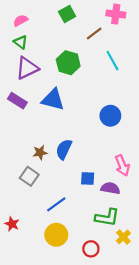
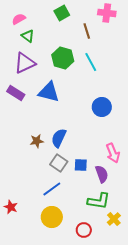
brown line: (94, 33) -> (87, 31), turned -70
green triangle: (21, 42) -> (28, 36), moved
cyan line: (113, 61) -> (91, 62), moved
gray square: (29, 176) -> (59, 163), moved
purple semicircle: (110, 188) -> (102, 174), turned 60

